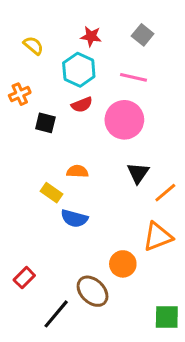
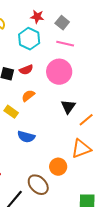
gray square: (143, 35) -> (62, 23), moved
red semicircle: (82, 105) -> (26, 70), moved
orange semicircle: (77, 171) -> (28, 96), moved, turned -40
yellow rectangle: (52, 193) -> (11, 112), moved

